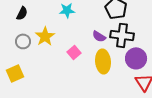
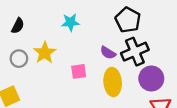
black cross: (122, 35) -> (135, 52), turned -30
pink square: (74, 52) -> (79, 71), turned 32

